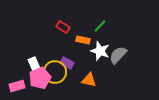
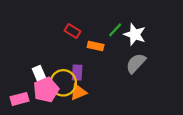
white star: (100, 51) -> (135, 34), moved
purple rectangle: (67, 63) -> (77, 72), turned 64
orange triangle: (89, 80) -> (78, 92), moved, turned -35

